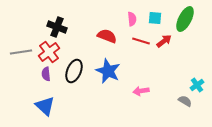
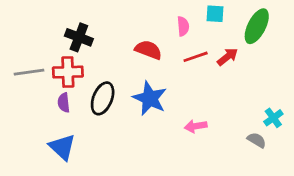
cyan square: (155, 18) -> (215, 14), moved
red line: (141, 41) -> (196, 57), turned -36
red cross: (49, 52) -> (68, 72), turned 35

